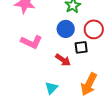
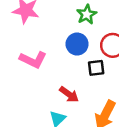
red arrow: (63, 60) -> (69, 94), moved

